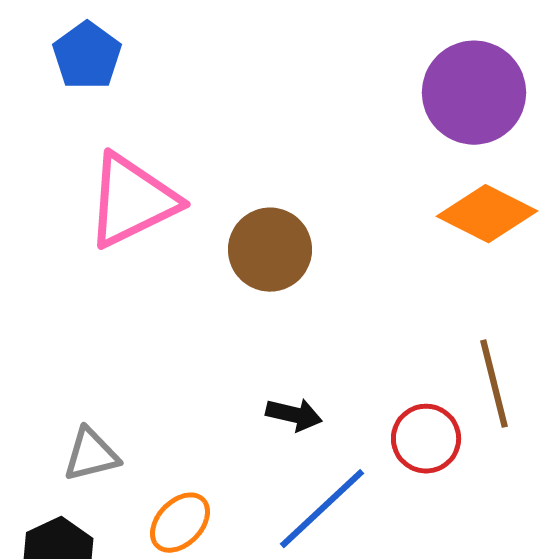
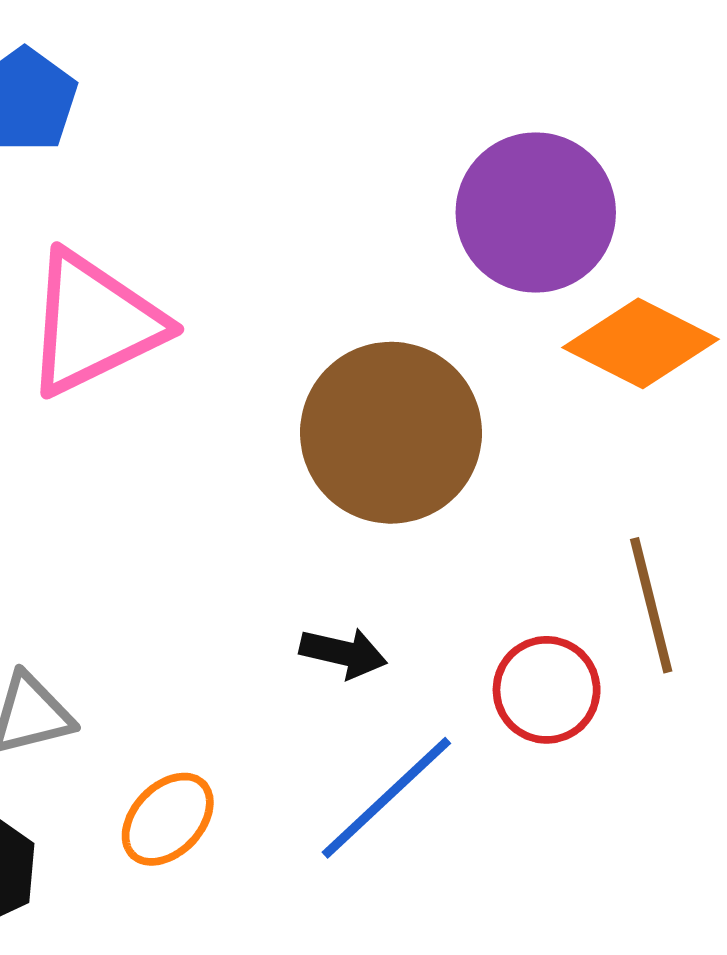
purple circle: (474, 93) -> (536, 212), moved
brown circle: (270, 250) -> (391, 433), moved, size x1.4

